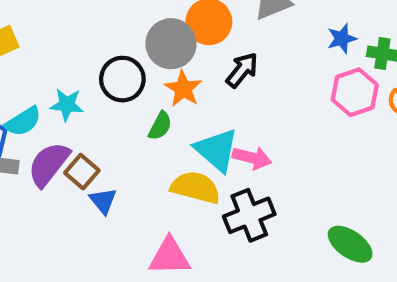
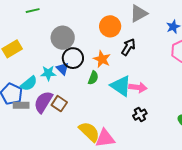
gray circle: (171, 44) -> (63, 38), moved
yellow semicircle: (196, 187) -> (89, 132), moved, turned 35
blue triangle: (103, 201) -> (63, 69), moved
black cross: (249, 215) -> (140, 115), size x0.6

